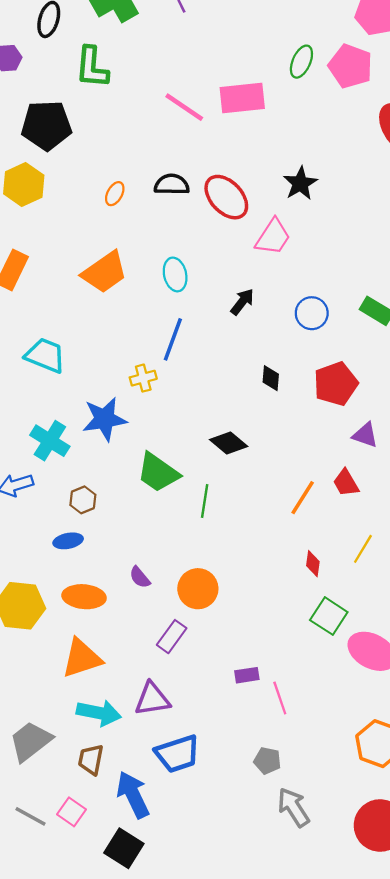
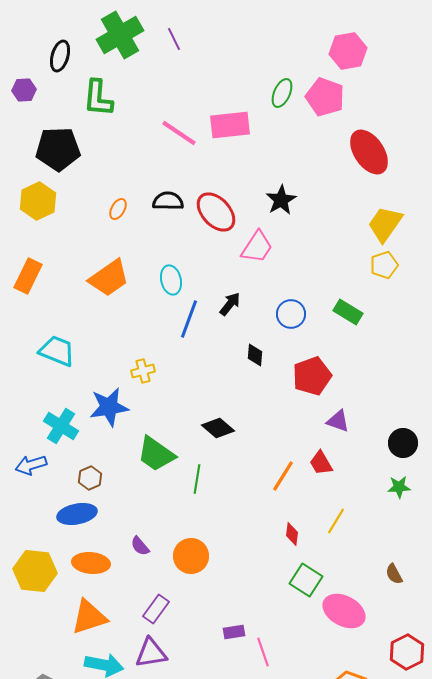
blue line: (173, 339) -> (189, 319), moved
black diamond: (271, 378) -> (255, 355), moved
blue ellipse: (68, 541) -> (77, 514), size x1.5
purple rectangle: (172, 637) -> (156, 609), moved

